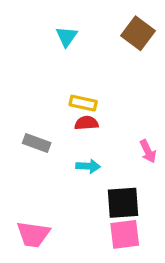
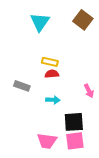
cyan triangle: (66, 37) -> (40, 22), size x1.5
pink trapezoid: (33, 234) -> (47, 141), moved

